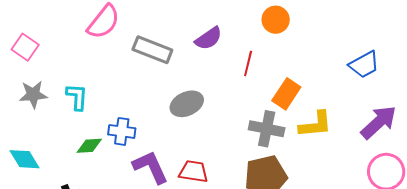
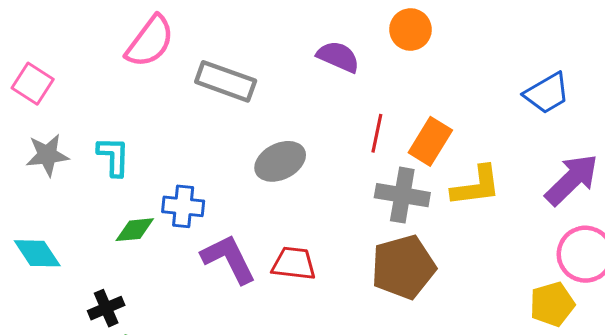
purple semicircle: (208, 38) -> (338, 57), moved, turned -120
red line: (248, 64) -> (377, 133), moved

